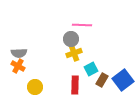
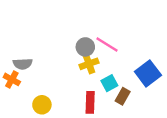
pink line: (82, 25) -> (107, 45), moved, turned 30
orange cross: (18, 66) -> (12, 79), moved
blue square: (123, 80) -> (148, 73), moved

